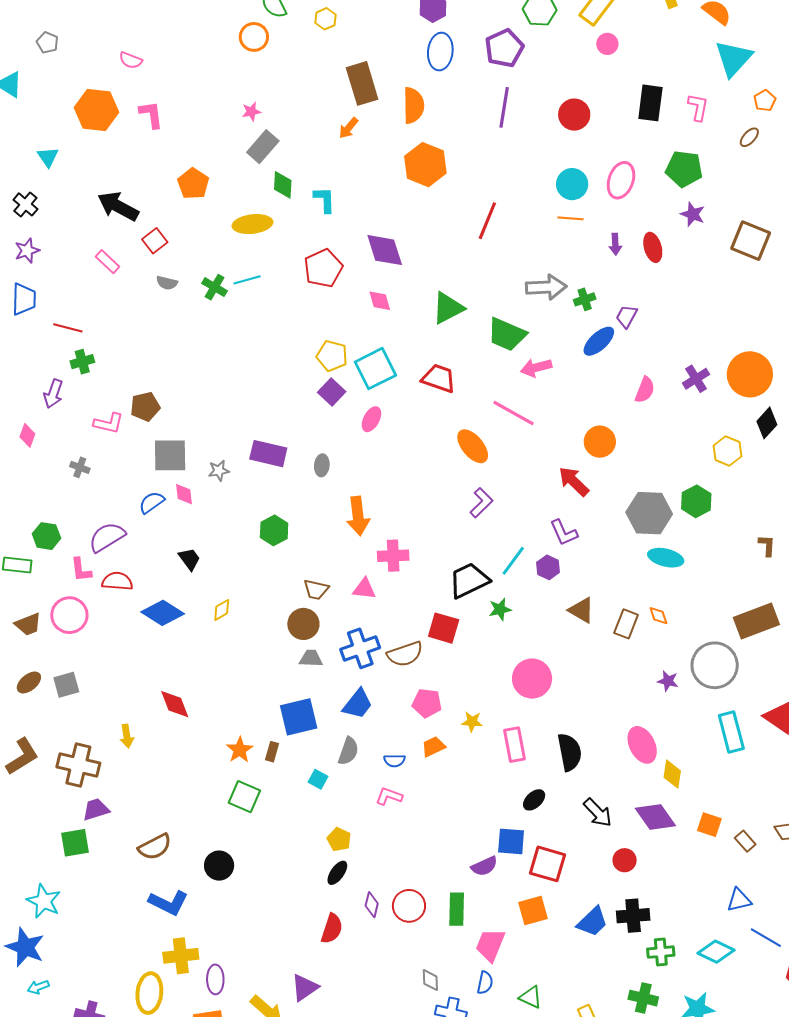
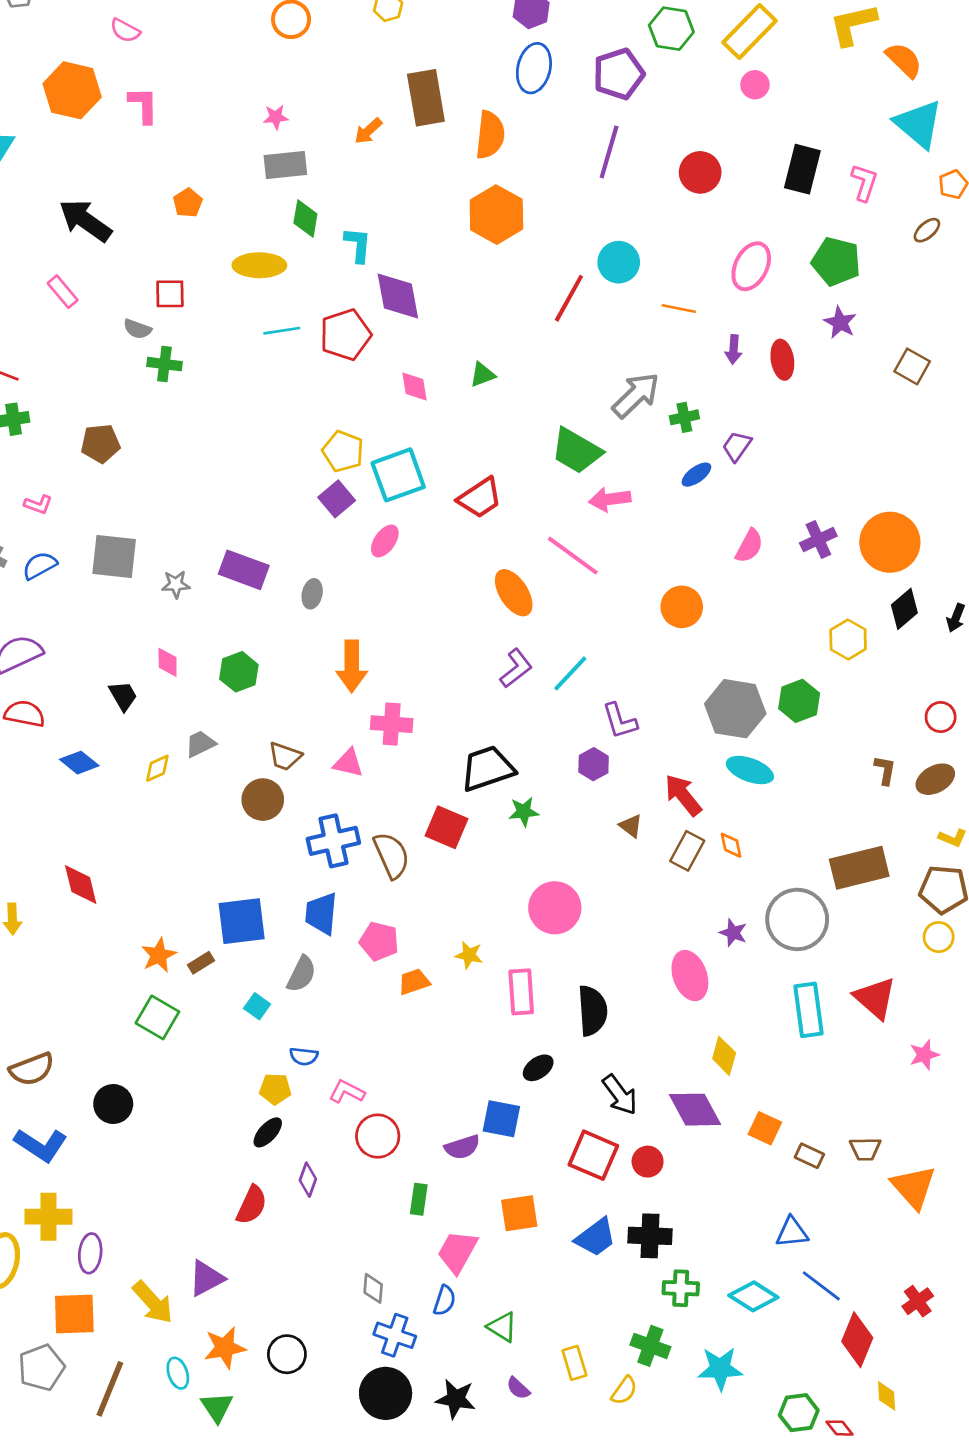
cyan triangle: (733, 58) -> (919, 124), turned -39
orange arrow: (348, 128) -> (368, 131), moved
gray rectangle: (263, 147) -> (285, 165), turned 36
orange pentagon: (193, 184) -> (188, 203), size x0.7
cyan circle: (572, 184) -> (619, 262), moved
red square: (155, 241) -> (170, 294), moved, turned 30
brown square: (751, 241) -> (912, 366), size x0.7
purple diamond: (385, 250) -> (398, 296), moved
cyan line: (247, 280) -> (282, 331), moved
green cross: (215, 287) -> (164, 364), moved, turned -30
gray arrow: (546, 287) -> (636, 395), turned -48
green triangle: (448, 308) -> (482, 375), moved, size x0.6
blue ellipse: (599, 341) -> (696, 475), size x0.7
red trapezoid: (439, 378) -> (480, 498), turned 120
brown pentagon: (145, 407) -> (101, 444), moved
pink L-shape: (109, 423) -> (38, 505), size x0.7
red arrow: (574, 481) -> (683, 795), moved
pink diamond: (184, 494) -> (168, 662), moved
blue semicircle: (152, 502) -> (40, 566), moved
cyan line: (513, 561) -> (570, 673), moved
brown triangle: (581, 610) -> (631, 826), size x0.7
blue diamond: (163, 613) -> (79, 763), size x0.7
brown semicircle: (405, 654) -> (392, 855), turned -102
gray trapezoid: (311, 658) -> (200, 744), moved, turned -35
pink pentagon: (427, 703) -> (379, 941), moved
blue trapezoid: (358, 704) -> (321, 913), turned 140
pink ellipse: (642, 745) -> (690, 976), moved
brown rectangle: (272, 752) -> (201, 963), turned 36
blue semicircle: (394, 761) -> (304, 1056), moved
pink L-shape: (389, 796) -> (347, 1092), moved
yellow pentagon: (339, 839) -> (275, 1089), turned -30
brown rectangle: (745, 841) -> (809, 1156), turned -30
red square: (548, 864) -> (593, 1155), moved
red circle: (409, 906) -> (378, 1136), moved
green rectangle: (457, 909) -> (419, 1199), size x0.7

